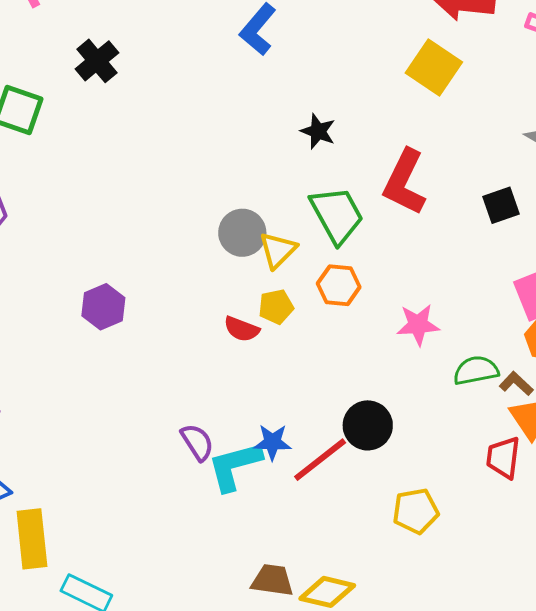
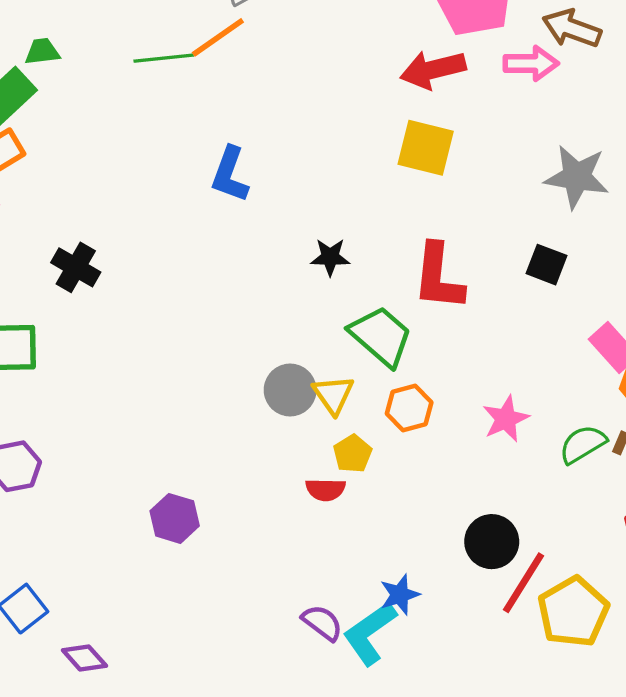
black square: (501, 205) -> (546, 265), turned -30
red line: (320, 460) -> (524, 583), moved
yellow pentagon: (416, 511) -> (573, 612), size x1.4

